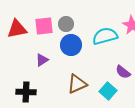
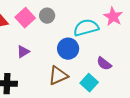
pink square: (44, 26) -> (25, 18), turned -36
blue circle: (71, 45) -> (68, 49), moved

